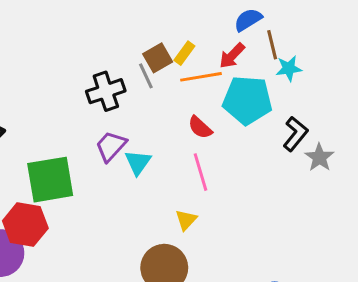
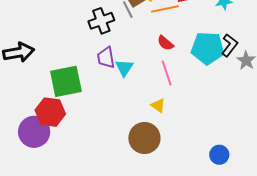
cyan pentagon: (247, 100) -> (208, 48), moved
purple trapezoid: (111, 146) -> (106, 58), turned -50
yellow triangle: (186, 220) -> (158, 105), turned -35

